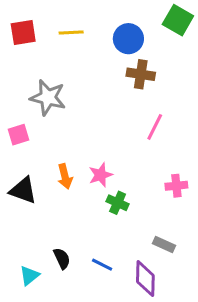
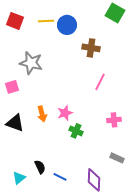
red square: (23, 33) -> (15, 21), turned 30
blue circle: (128, 39) -> (67, 25), moved
gray rectangle: (164, 245) -> (117, 158), moved
blue line: (102, 265) -> (60, 177), moved

